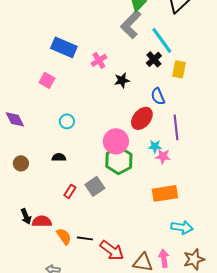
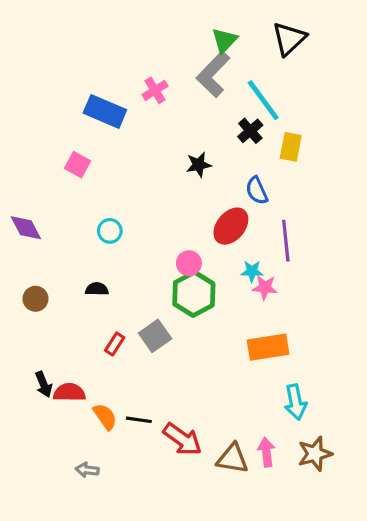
pink cross: (99, 60) -> (155, 90), moved
pink circle: (116, 141) -> (189, 263), size x0.6
cyan arrow: (182, 227) -> (296, 402), turned 70

